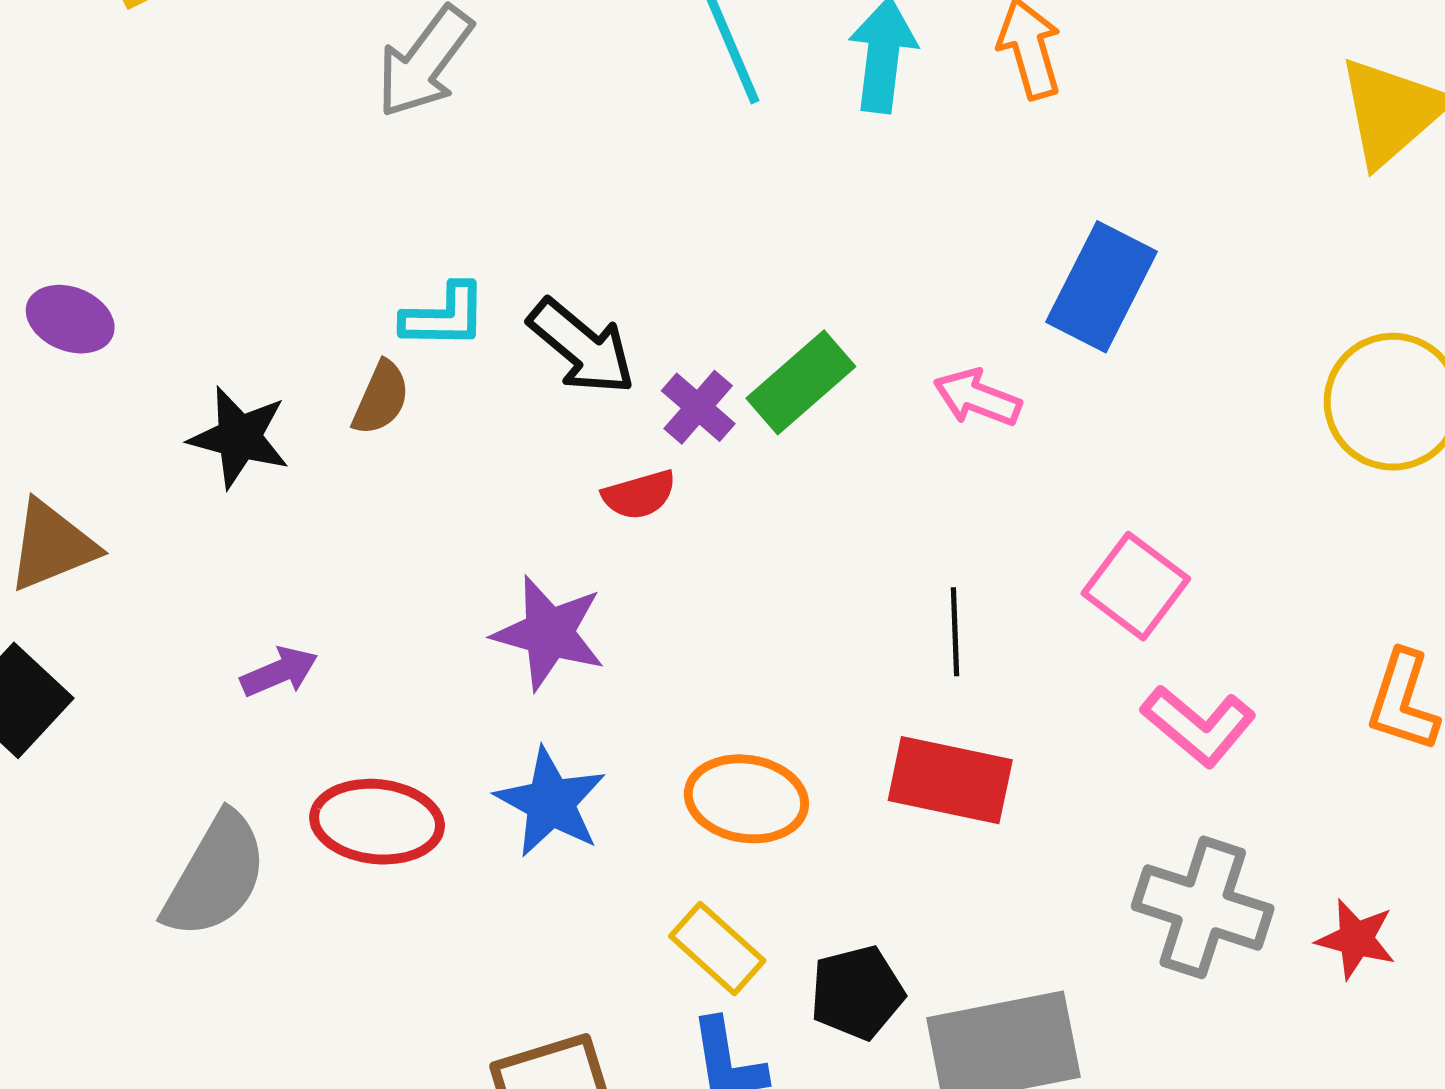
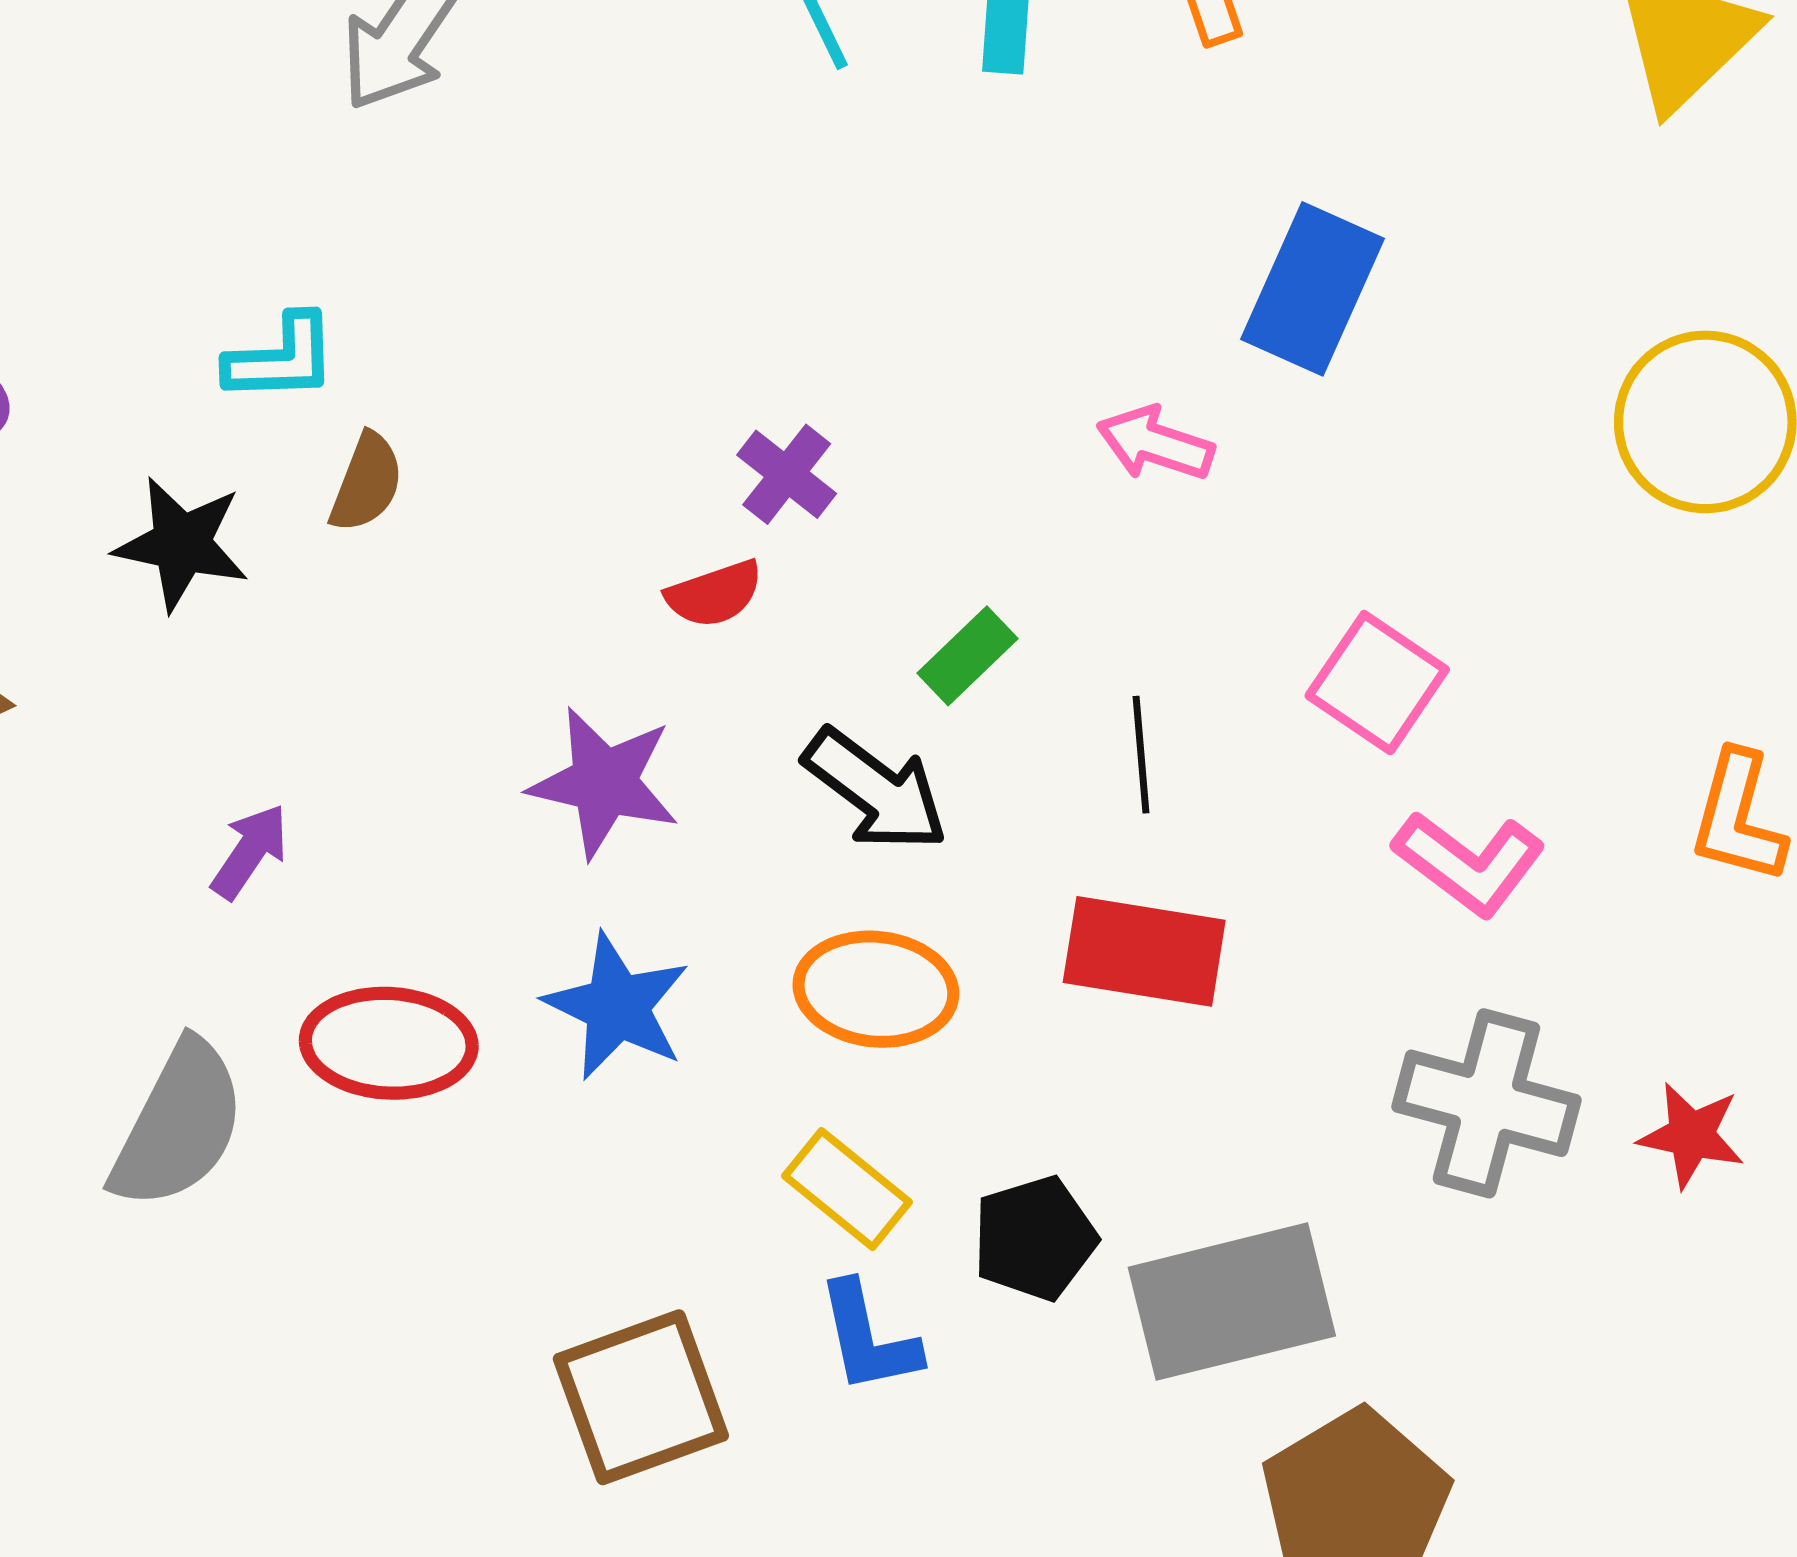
cyan L-shape: (444, 316) -> (281, 358), moved
black arrow: (582, 347) -> (876, 790), moved
green rectangle: (801, 382) -> (968, 656), moved, size x0.7
purple arrow: (279, 672) -> (250, 851), turned -30

